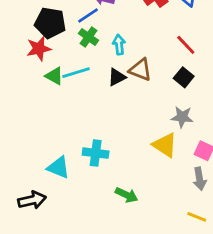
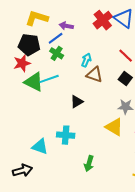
cyan arrow: (119, 45) -> (86, 60), moved, turned 32
green triangle: (54, 76) -> (34, 82), size x1.5
black triangle: (117, 77) -> (77, 102), moved
green arrow: (127, 195) -> (89, 163), turned 84

